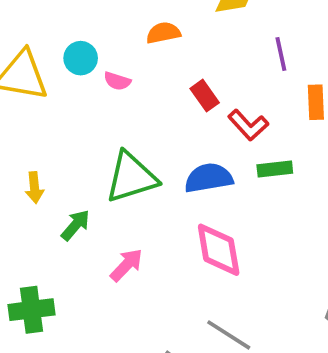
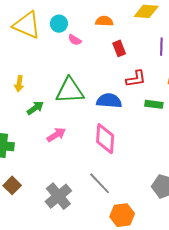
red rectangle: (205, 96) -> (119, 48), moved
red L-shape: (248, 125) -> (136, 79), turned -70
green rectangle: (275, 169) -> (154, 104), moved

